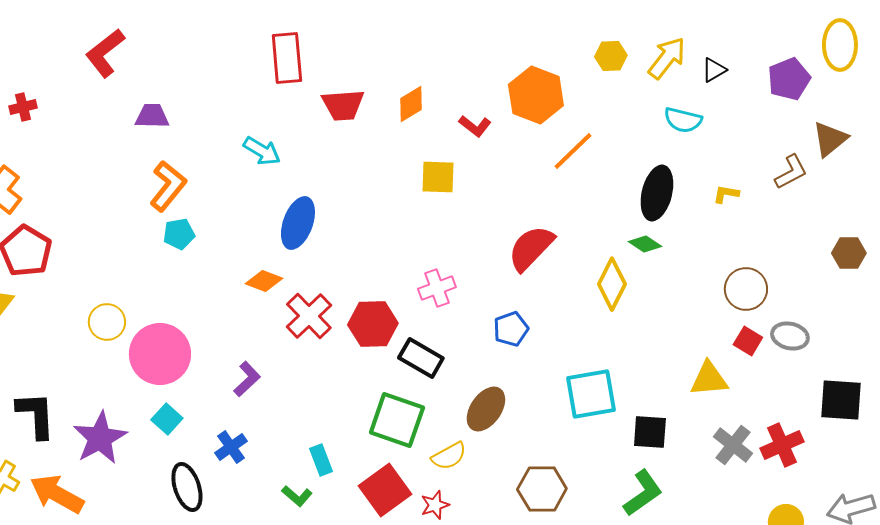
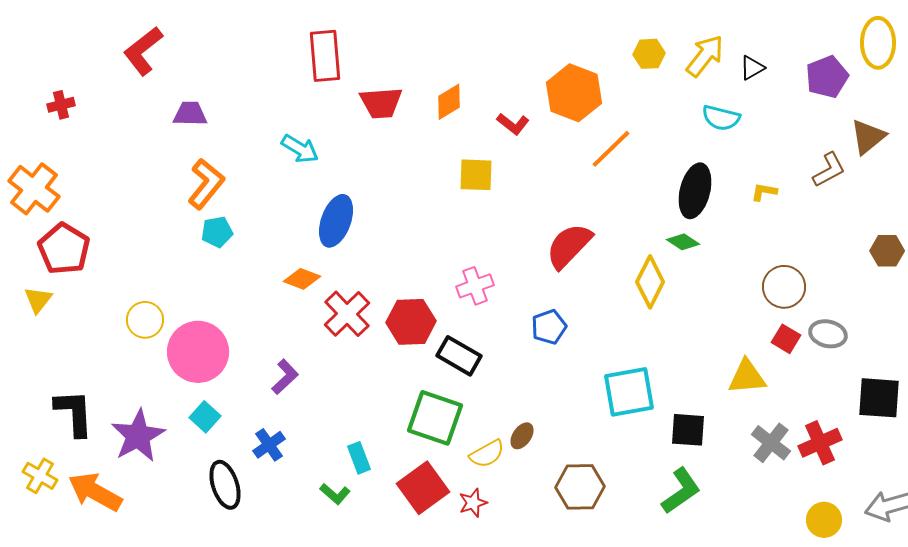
brown ellipse: (486, 409) -> (522, 436), moved, size x0.6

